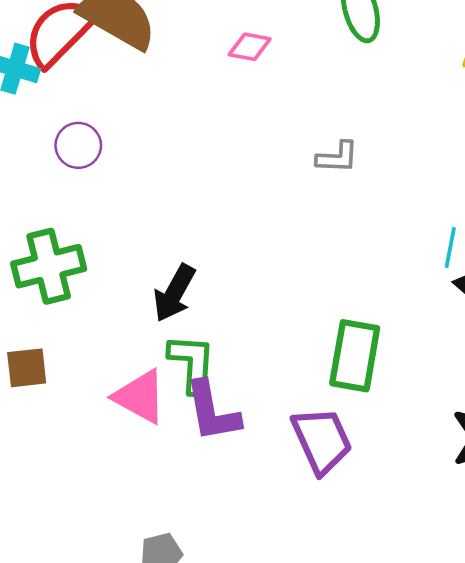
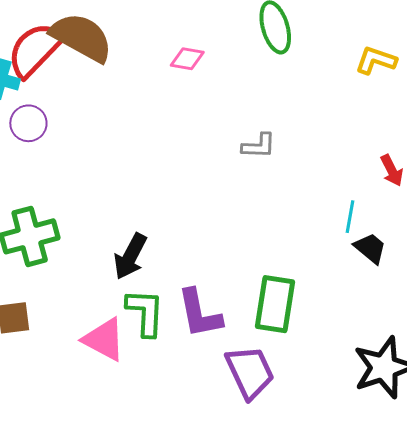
purple circle: (78, 145) -> (28, 123), moved
purple L-shape: (212, 411) -> (200, 314), moved

